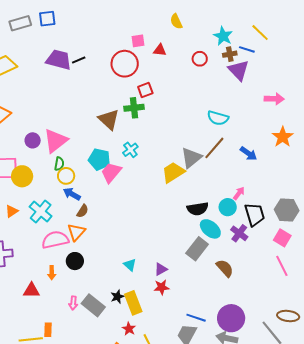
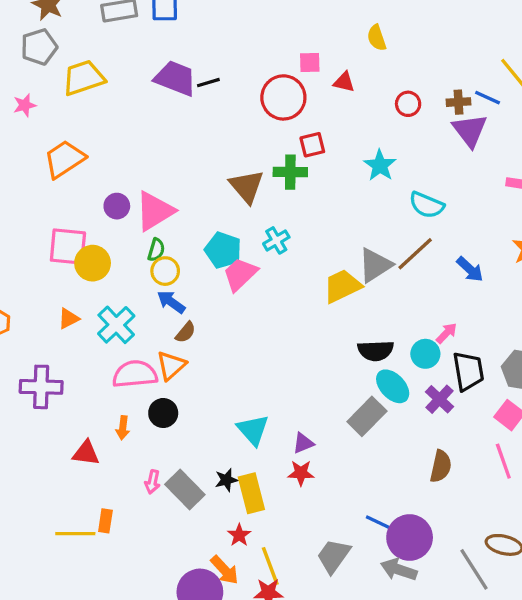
cyan star: (223, 36) -> (380, 165), moved
cyan triangle: (130, 265) -> (253, 430), size x1.5
brown semicircle: (225, 268) -> (441, 466), moved, turned 48
blue line: (196, 318) -> (381, 524), moved

